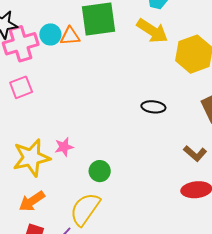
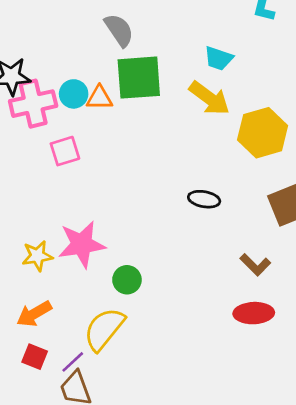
pink square: (21, 87) -> (65, 151), moved
pink star: (64, 147) -> (82, 244), size x1.8
yellow star: (31, 158) -> (37, 256), size x0.6

